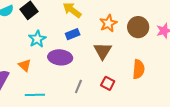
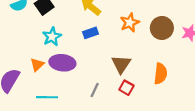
brown triangle: (103, 51) -> (121, 64), moved
purple ellipse: (60, 57) -> (62, 63), moved
orange triangle: (25, 65) -> (37, 65), turned 32

